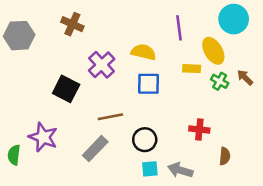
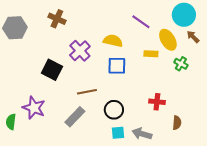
purple line: (179, 28) -> (141, 22), turned -48
brown arrow: (245, 77) -> (193, 37), moved
green cross: (220, 81) -> (181, 64), moved

